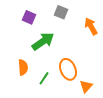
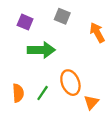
green arrow: (43, 41) -> (41, 50), turned 35
orange semicircle: (23, 67) -> (18, 93), moved

